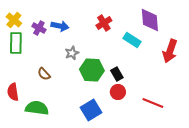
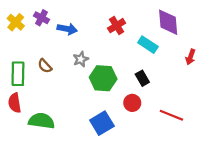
purple cross: (39, 28) -> (41, 18), moved
green rectangle: (16, 43) -> (18, 74), moved
red arrow: (170, 51) -> (191, 57), size x0.6
brown semicircle: (44, 74) -> (45, 66), moved
black rectangle: (117, 74) -> (142, 78), moved

